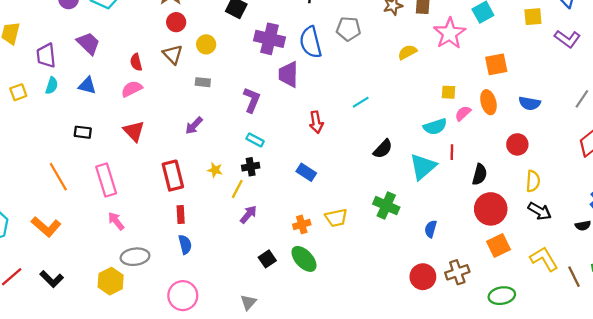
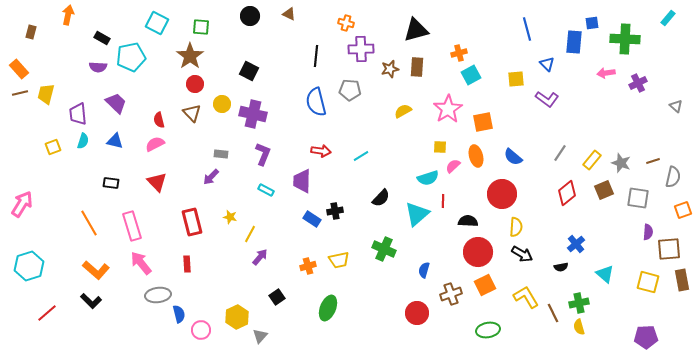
pink star: (450, 33) -> (448, 109), moved
purple cross: (270, 39) -> (253, 114), moved
purple trapezoid: (288, 74) -> (302, 181), moved
gray rectangle: (203, 82) -> (221, 154), moved
blue semicircle: (530, 103) -> (513, 157), turned 30
red arrow: (316, 122) -> (321, 151), moved, turned -72
red circle: (517, 144) -> (502, 194), size x1.5
black cross: (251, 167) -> (335, 211), moved
black semicircle: (480, 174) -> (468, 221), turned -102
red rectangle: (181, 214) -> (187, 264), moved
pink arrow: (116, 221) -> (141, 263), size x1.4
orange L-shape: (46, 227) -> (96, 270), moved
blue semicircle: (185, 244) -> (179, 314), moved
green ellipse: (304, 259) -> (328, 308), moved, turned 65
brown cross: (457, 272) -> (451, 294), moved
black L-shape: (52, 279) -> (91, 301), moved
yellow hexagon: (111, 281) -> (237, 317), moved
pink circle: (183, 296) -> (201, 330), size x0.7

